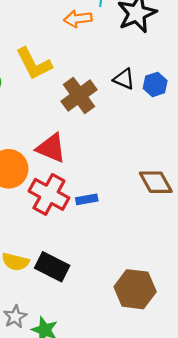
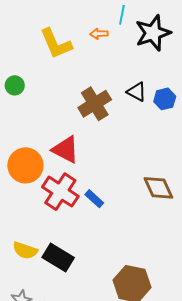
orange arrow: (78, 19) -> (99, 34), size x0.7
yellow L-shape: (34, 64) -> (56, 44), moved
blue rectangle: (87, 199) -> (94, 199), turned 48

